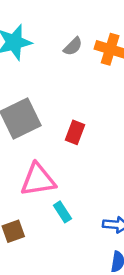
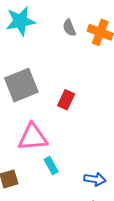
gray semicircle: (73, 46) -> (69, 28), turned 108

